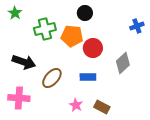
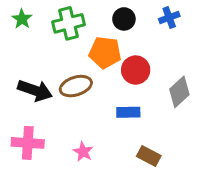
blue cross: (137, 26) -> (169, 18), moved
green cross: (45, 29) -> (69, 23), moved
brown ellipse: (52, 78) -> (76, 86), moved, turned 30
pink star: (76, 105) -> (83, 152), moved

